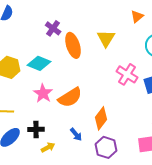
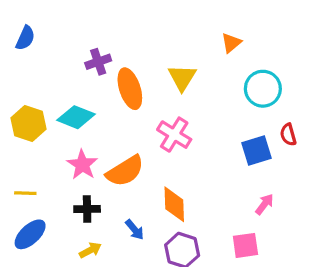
purple cross: (53, 28) -> (98, 62), turned 35
pink cross: (127, 74) -> (174, 135), moved
orange diamond: (101, 118) -> (174, 204), turned -40
black cross: (36, 129) -> (87, 209), moved

